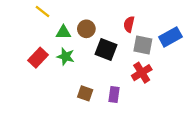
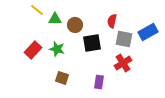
green triangle: (63, 32) -> (55, 19), moved
black square: (106, 50) -> (92, 43), turned -30
brown square: (85, 93) -> (62, 78), moved

